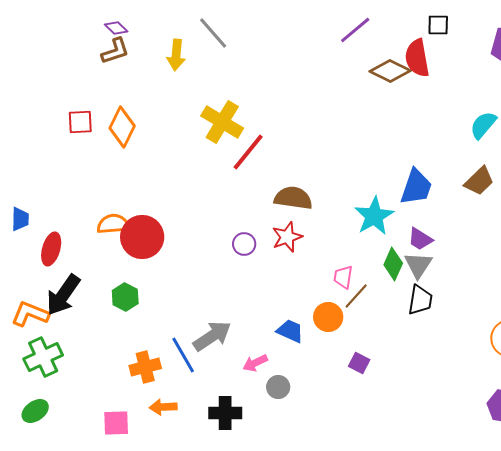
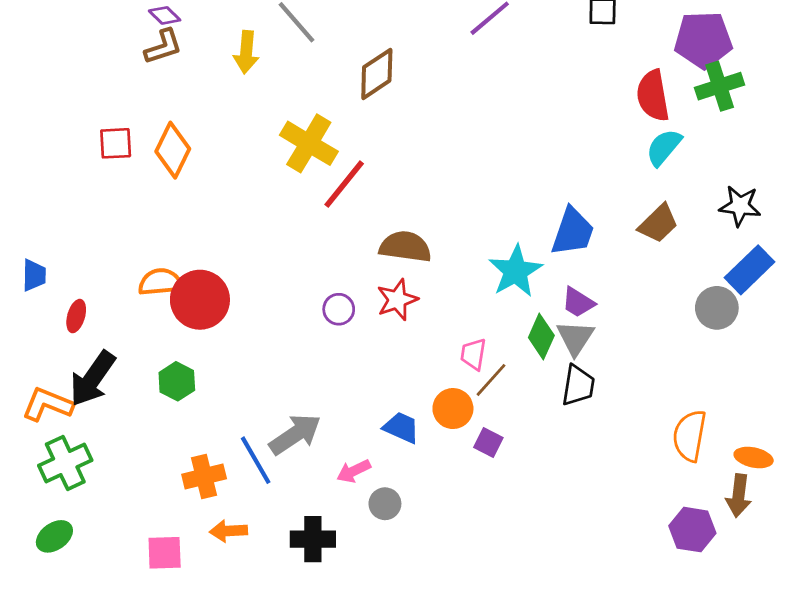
red semicircle: (417, 58) -> (653, 96), moved
brown diamond: (390, 71) -> (377, 74), moved, turned -60
red ellipse: (51, 249) -> (76, 316), size x0.7
purple square: (359, 363) -> (488, 443), moved

